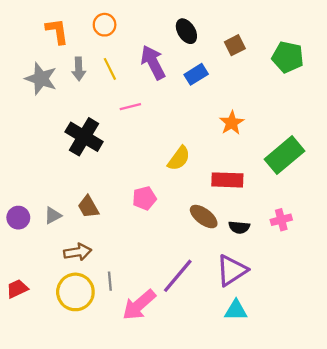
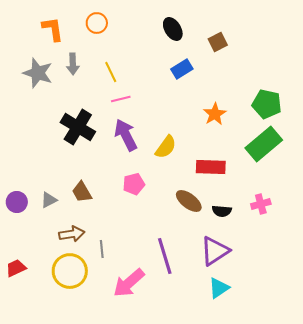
green pentagon: (288, 57) -> (267, 104), moved
purple arrow: (153, 62) -> (126, 135), moved
yellow line: (110, 69) -> (111, 72), moved
purple line: (178, 276) -> (165, 256), turned -57
gray line: (110, 281) -> (102, 249), moved
cyan triangle: (236, 310) -> (219, 288), turned -35

